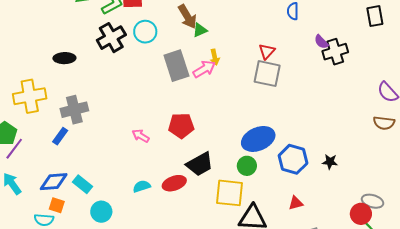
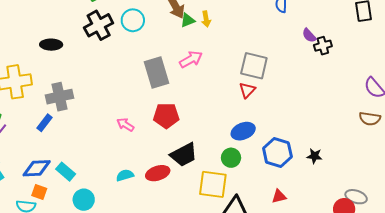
red triangle: (267, 51) -> (247, 90), moved
black cross: (335, 52) -> (323, 46), size x0.7
yellow arrow: (215, 57) -> (206, 19), moved
gray rectangle: (176, 66) -> (156, 73), moved
blue ellipse: (258, 139) -> (243, 131), size x0.7

